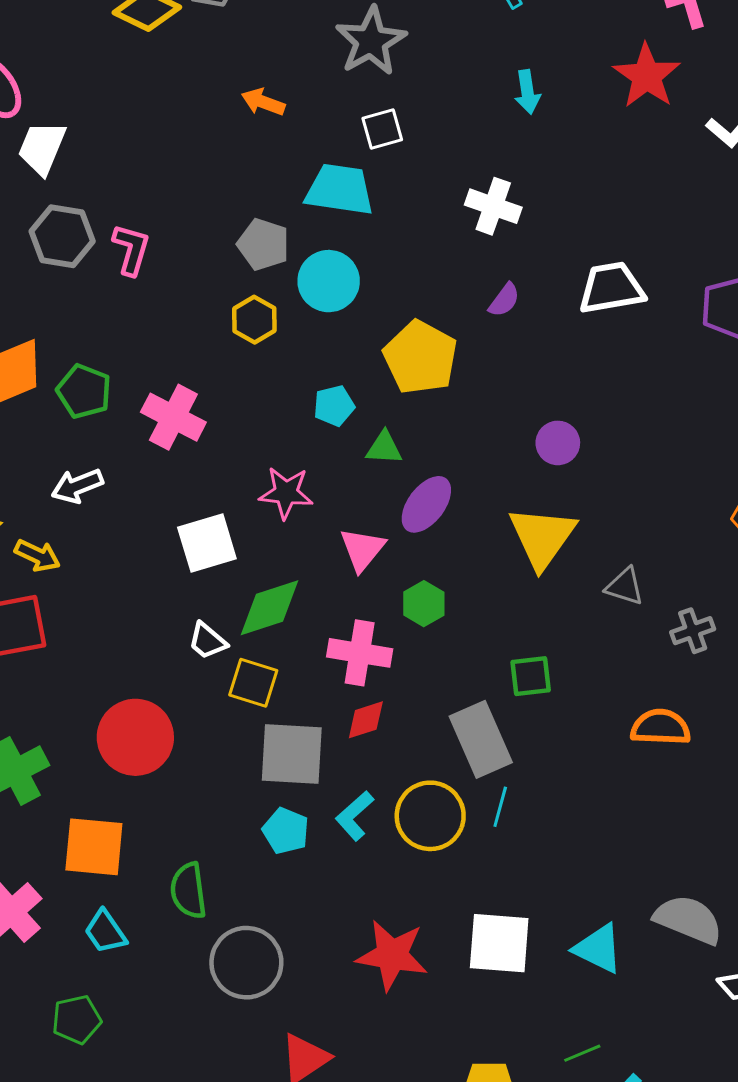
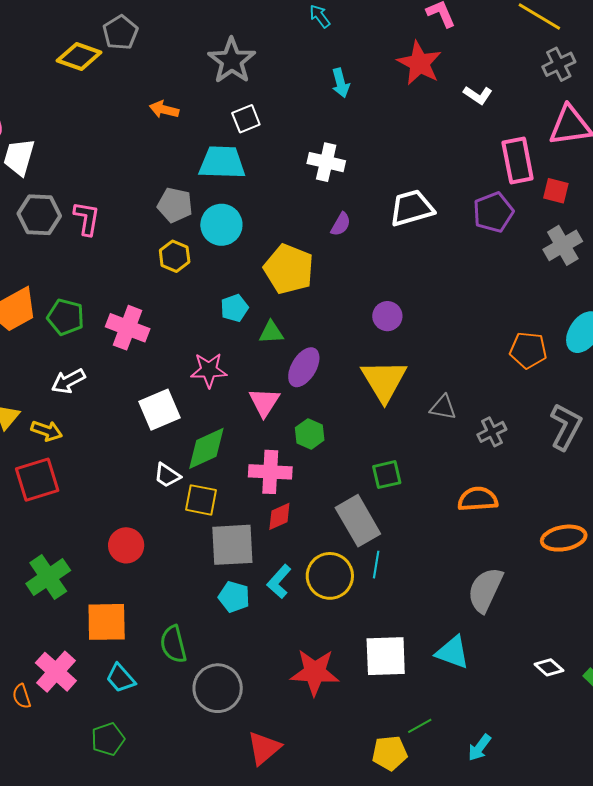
red circle: (135, 737) -> (126, 545), size x0.7
gray semicircle: (688, 920) -> (485, 590), moved, turned -81
green line: (582, 1053) -> (420, 726), moved

